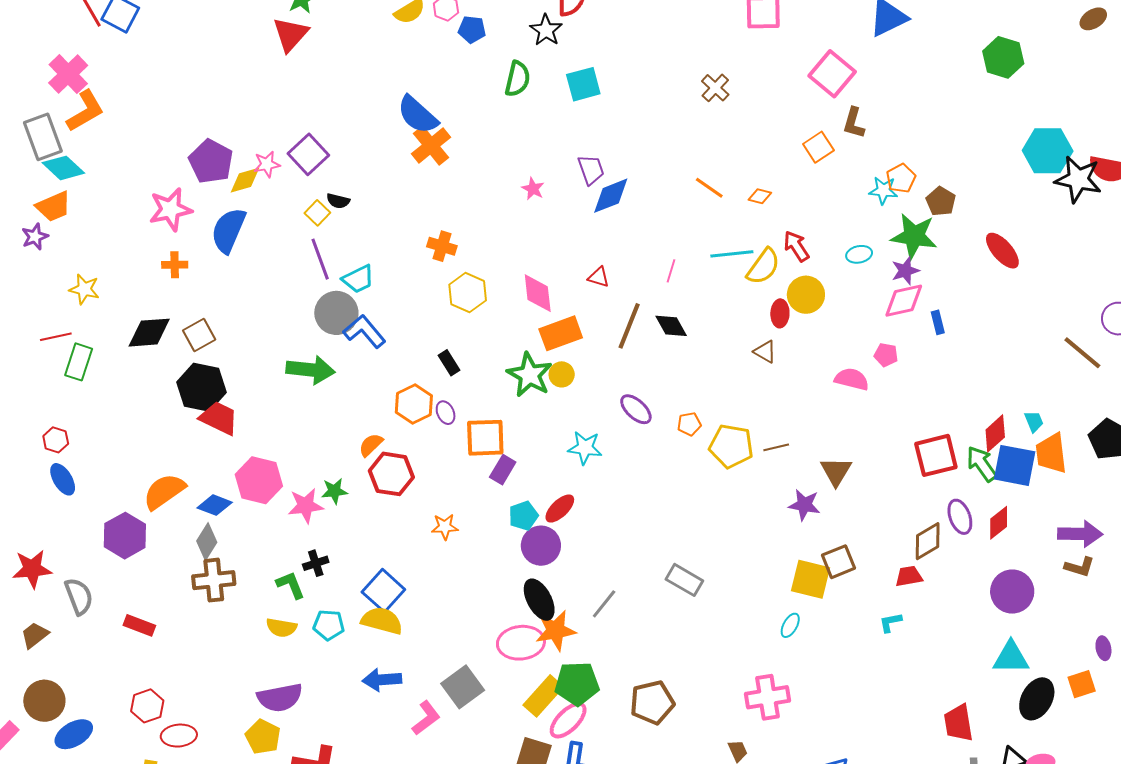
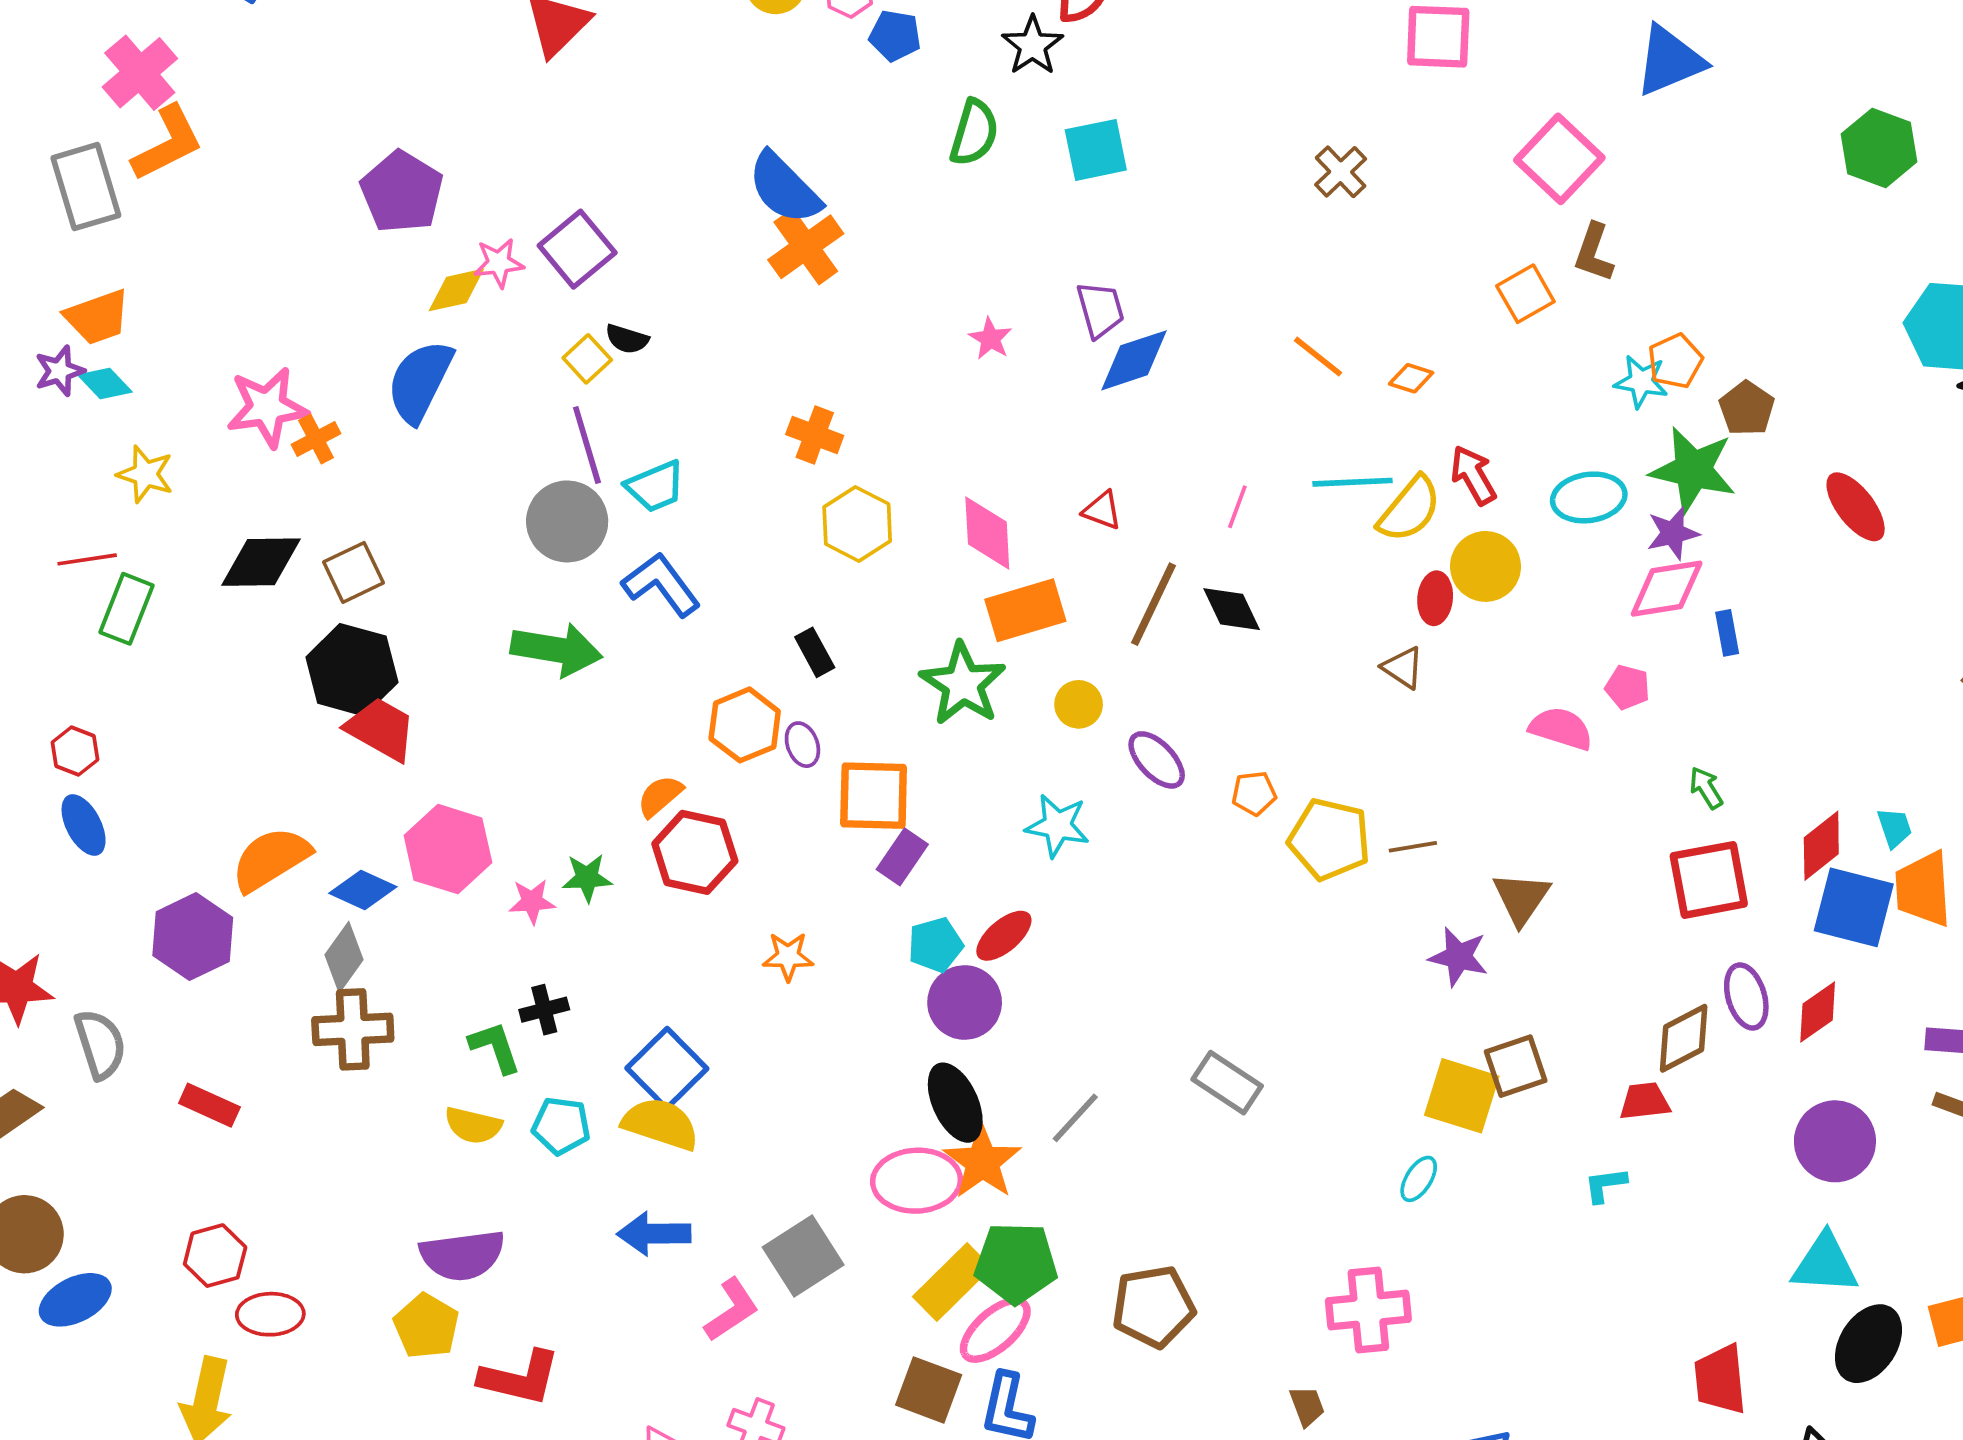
purple pentagon: (211, 161) -> (402, 192), moved
cyan diamond: (63, 168) -> (105, 383), moved, size x0.7
pink star: (170, 209) -> (267, 407), moved
cyan ellipse: (859, 254) -> (1589, 497), size x1.5
orange cross: (175, 265) -> (316, 439), turned -30
gray circle: (336, 313) -> (567, 521), moved
yellow circle: (562, 374) -> (1079, 704), moved
green arrow: (982, 464) -> (1706, 788), moved, size x0.6
pink star: (306, 506) -> (532, 902), size x0.7
orange star: (556, 630) -> (982, 1162), turned -30

